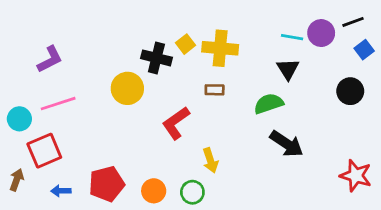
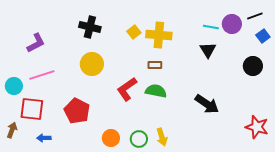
black cross: (156, 58) -> (90, 27), moved
green semicircle: (269, 104) -> (156, 91), moved, turned 30
red square: (44, 151) -> (32, 109), turned 30
yellow arrow: (210, 160) -> (162, 137), moved
red pentagon: (107, 184) -> (77, 111), moved, turned -30

